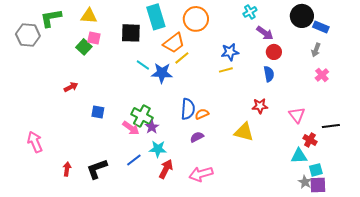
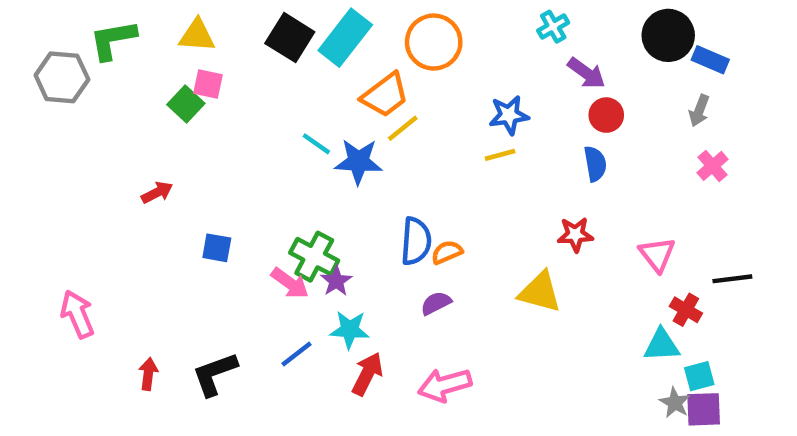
cyan rectangle: (156, 17) -> (345, 38), turned 55
black square: (131, 33) -> (290, 38), moved, turned 30

